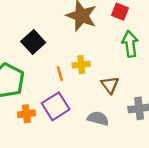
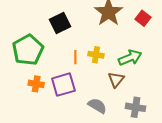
green arrow: (130, 44) -> (130, 58), moved, turned 60

